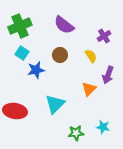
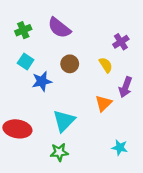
purple semicircle: (64, 25) -> (59, 28), moved
green cross: (20, 26) -> (23, 30), size x0.6
green star: (76, 133) -> (59, 152), moved

